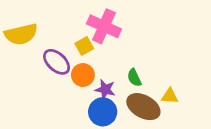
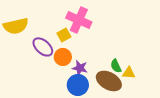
green semicircle: (134, 78) -> (116, 66), moved

